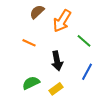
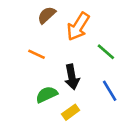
blue line: (87, 72) -> (110, 91), turned -60
green semicircle: (31, 83) -> (47, 95), moved

